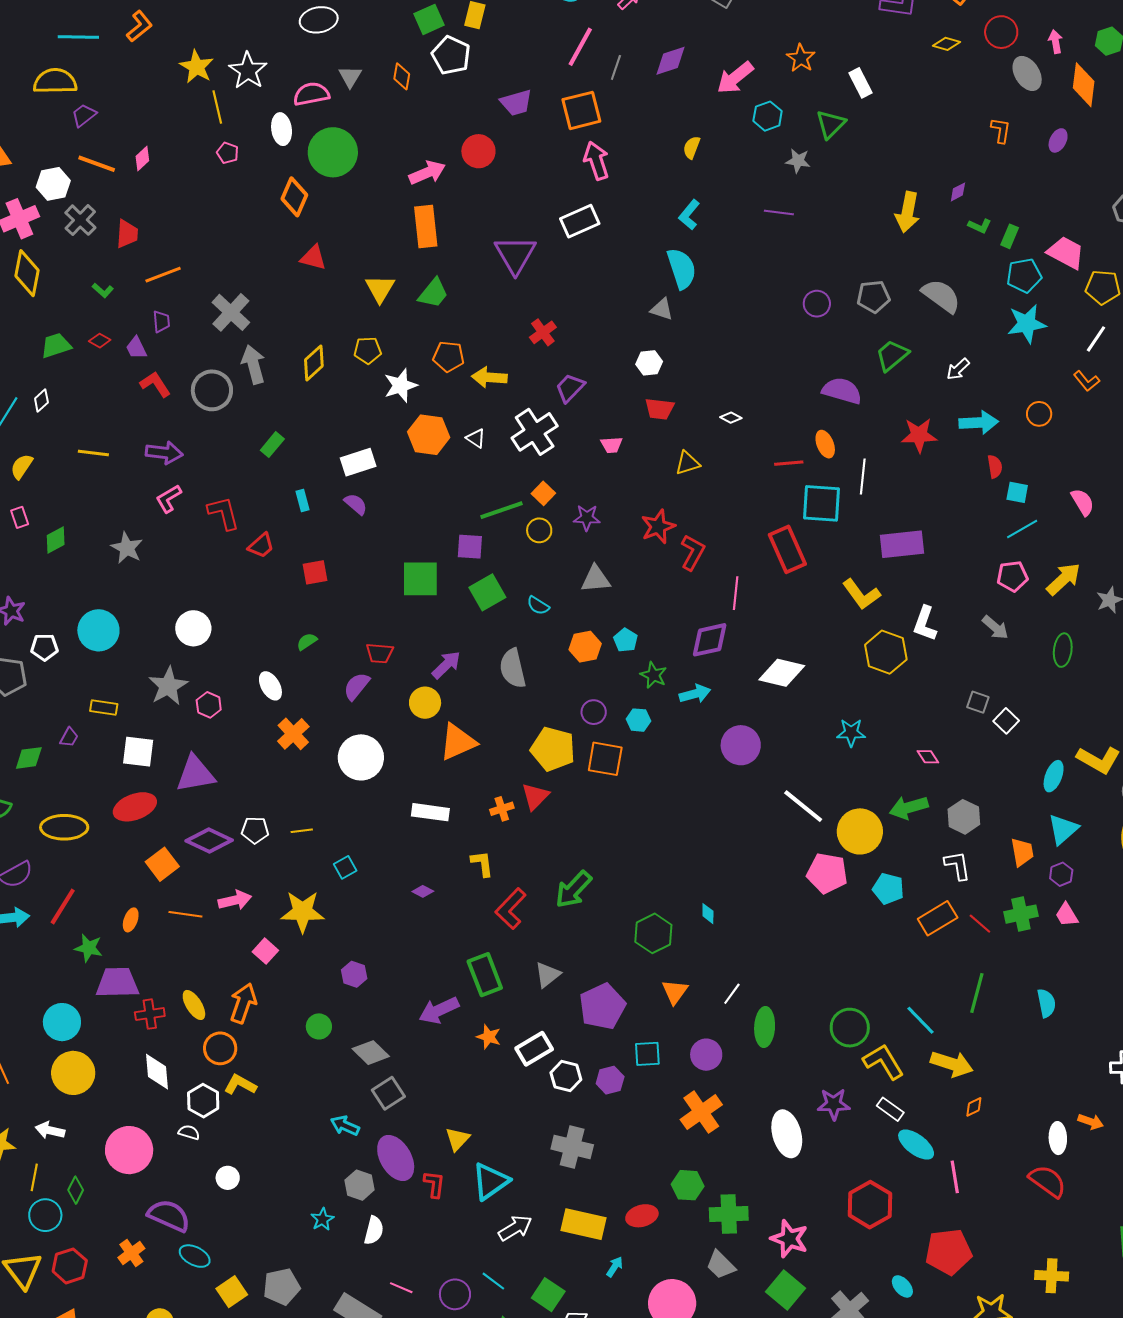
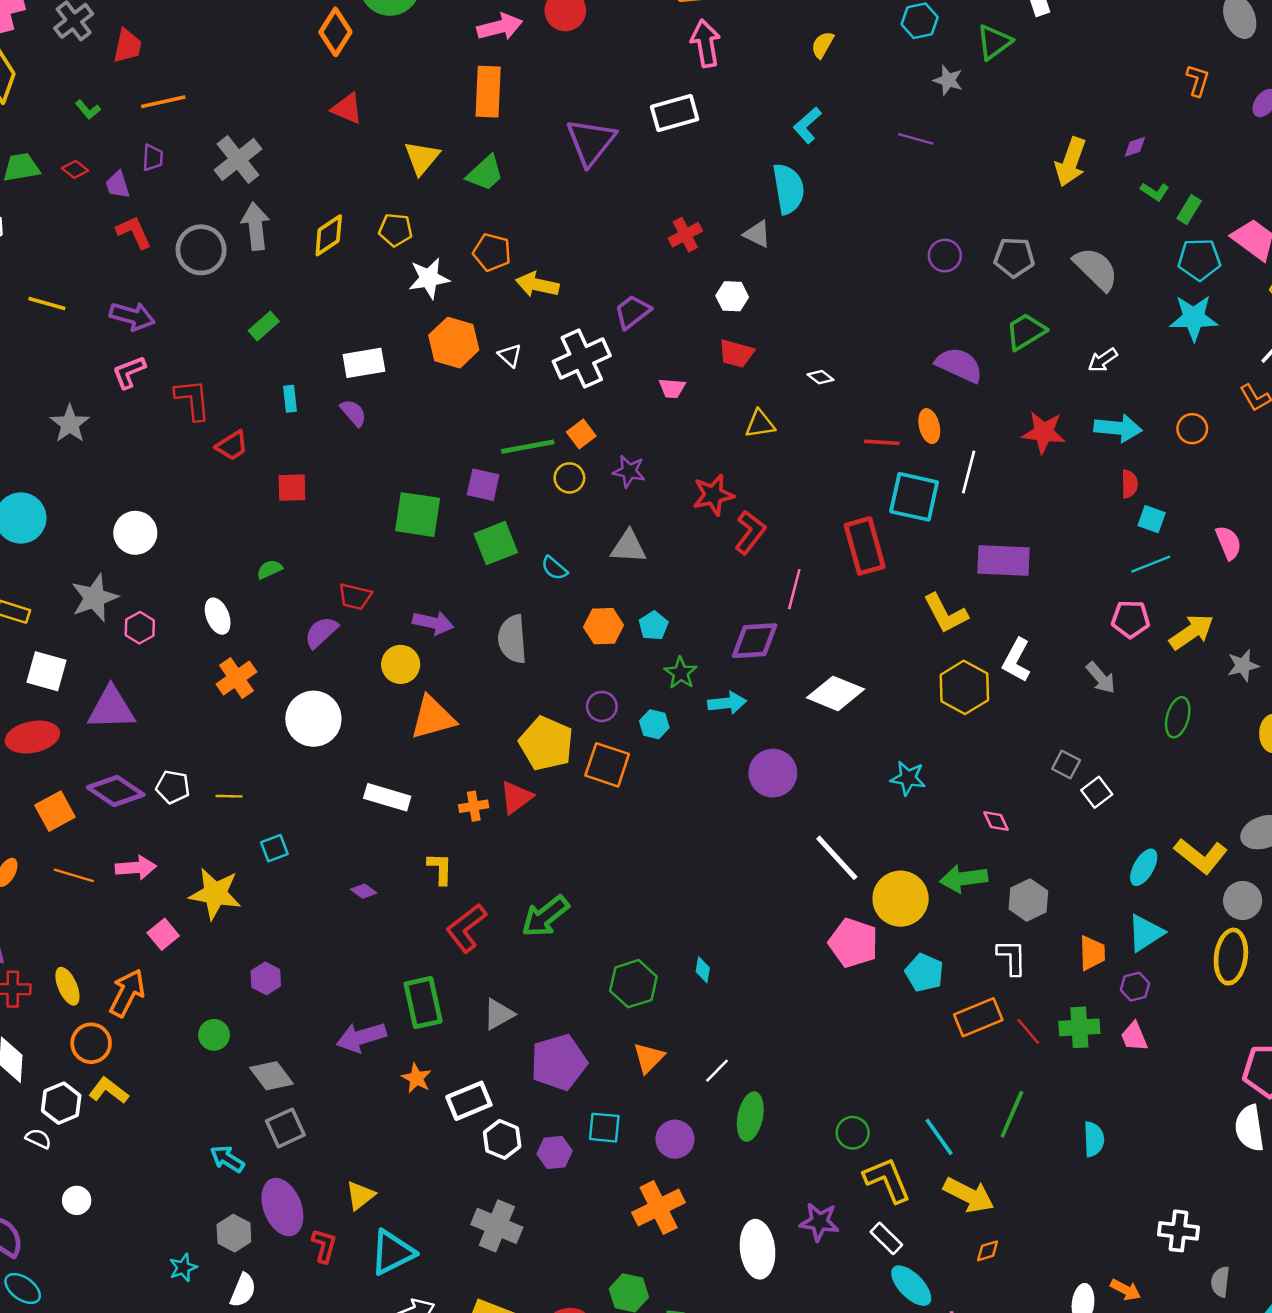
red cross: (543, 332) -> (685, 235), moved
purple arrow: (446, 665) -> (433, 623), turned 48
green circle: (850, 1028) -> (853, 1133), size x0.7

